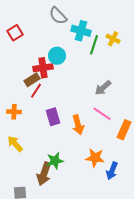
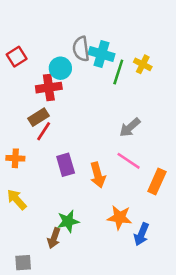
gray semicircle: (58, 16) -> (81, 49), moved, turned 36
cyan circle: (57, 56) -> (60, 68), moved
red cross: (43, 68) -> (49, 88), moved
brown arrow: (44, 174) -> (54, 238), size x0.7

